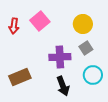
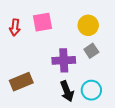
pink square: (40, 21) -> (42, 22), turned 30
cyan circle: (93, 75) -> (91, 90), moved

